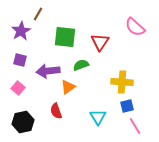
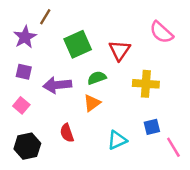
green square: (65, 37) -> (78, 44), turned -30
yellow cross: (122, 82) -> (146, 84), moved
orange triangle: (68, 87) -> (92, 103), moved
cyan triangle: (98, 117) -> (117, 140), turned 36
pink line: (135, 126) -> (173, 147), moved

